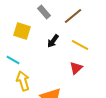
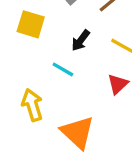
cyan line: (13, 60) -> (63, 69), moved

